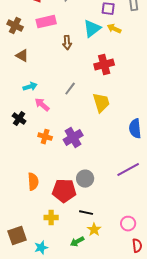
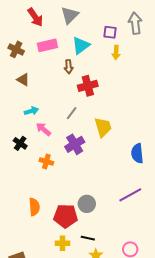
cyan triangle: (92, 29) -> (81, 45), moved
yellow arrow: (114, 29) -> (116, 52), turned -112
red cross: (104, 65) -> (88, 86), moved
purple cross: (73, 138) -> (75, 144), moved
yellow cross: (51, 218) -> (63, 243), moved

